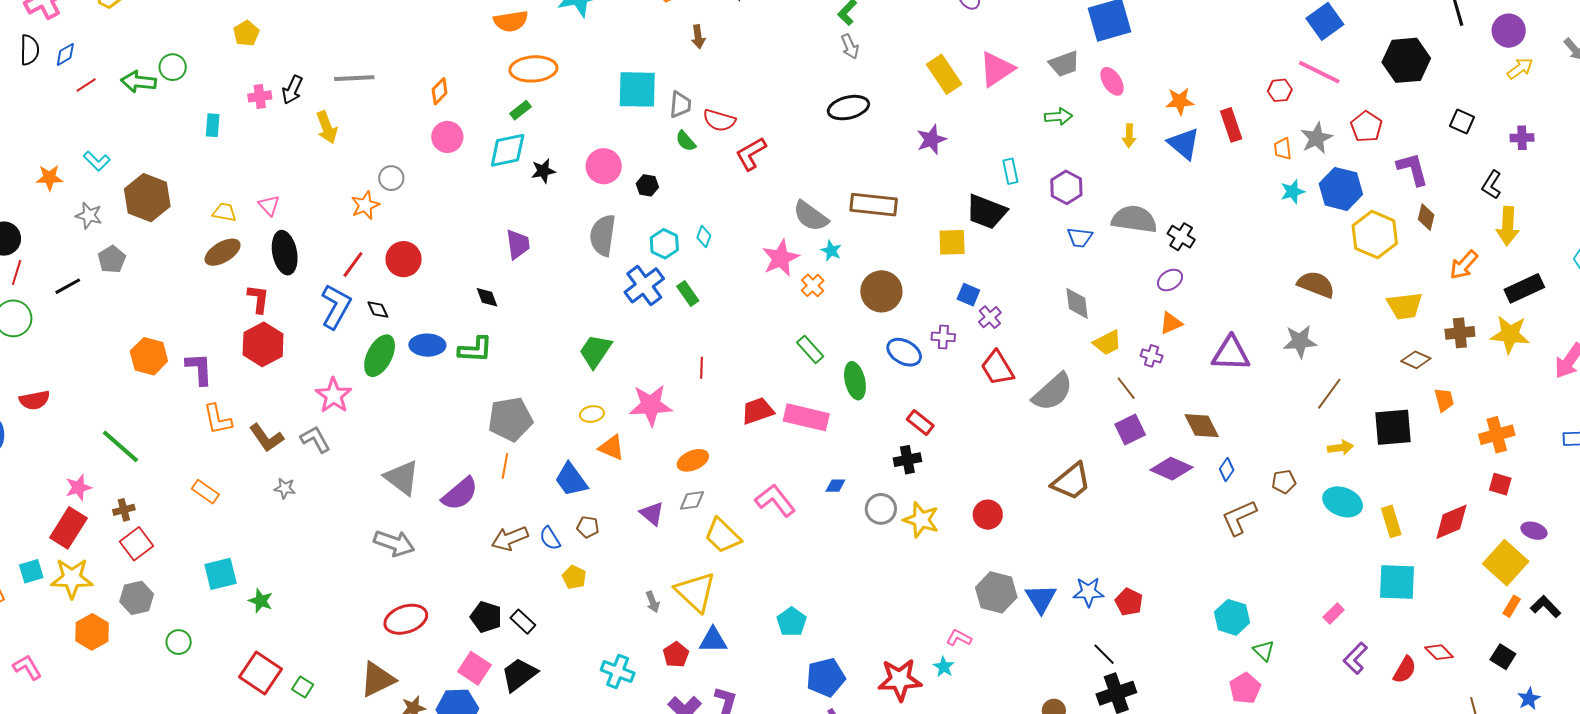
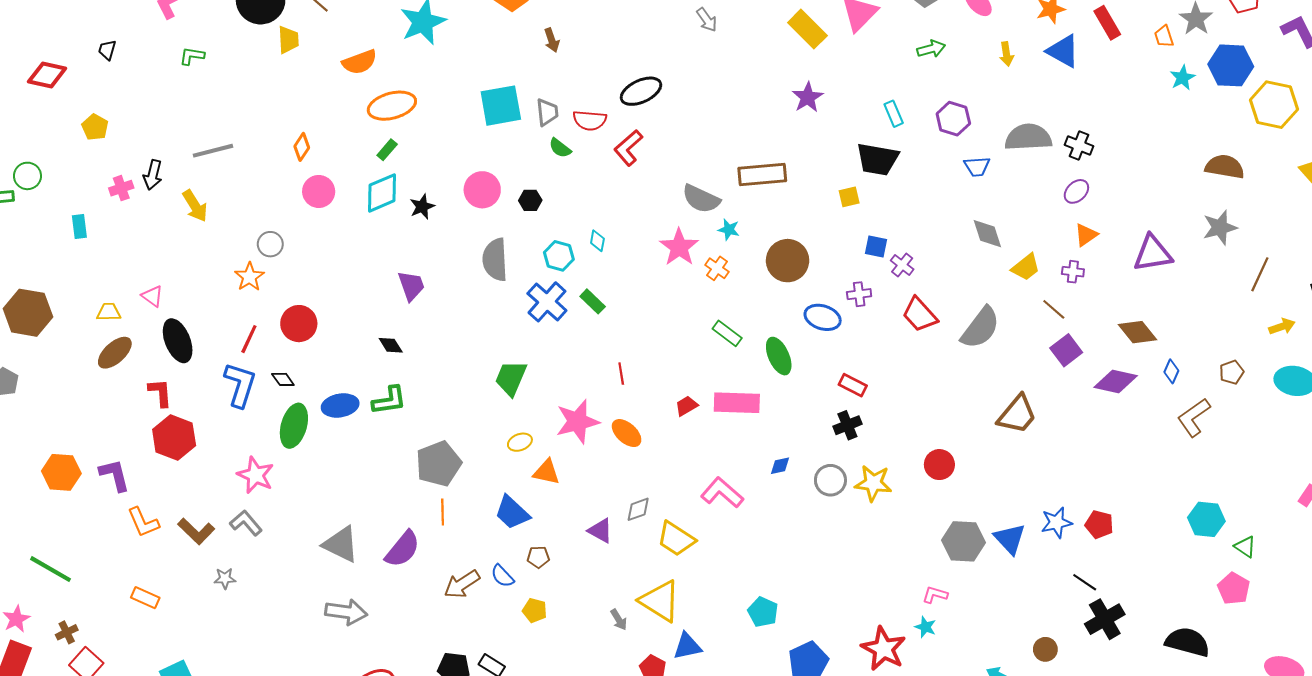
black ellipse: (848, 108) -> (641, 91), moved
yellow square: (952, 242) -> (849, 197), size x0.7
red trapezoid: (758, 411) -> (686, 406), size x0.7
orange ellipse: (693, 460) -> (627, 433), moved, turned 76
red star: (900, 680) -> (884, 649), turned -30

